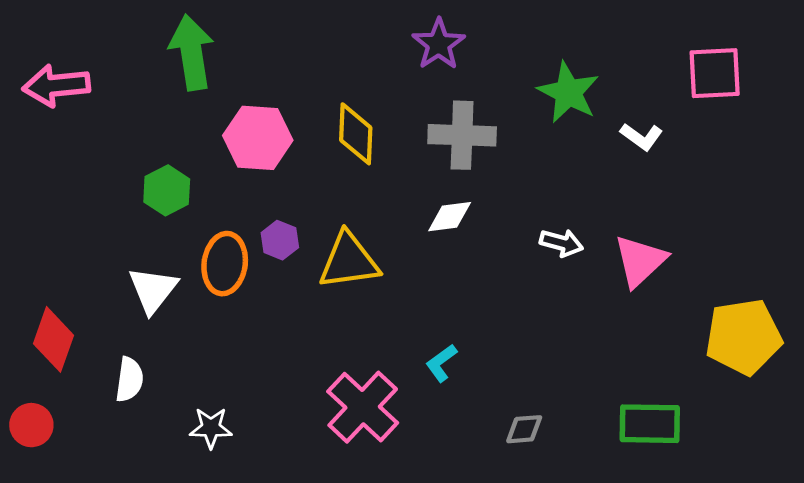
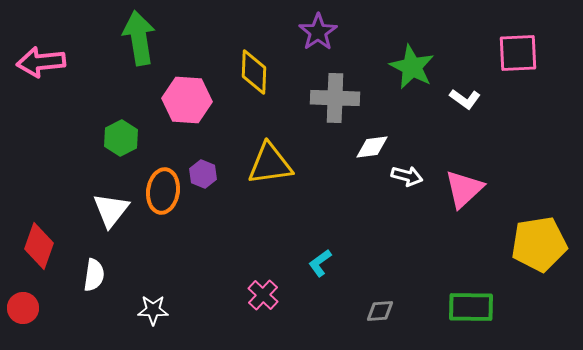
yellow diamond: (356, 134) -> (254, 72), moved
white diamond: (450, 217) -> (372, 147), moved
yellow triangle: (349, 261) -> (270, 164), moved
pink cross: (363, 407) -> (263, 295), size x0.6

